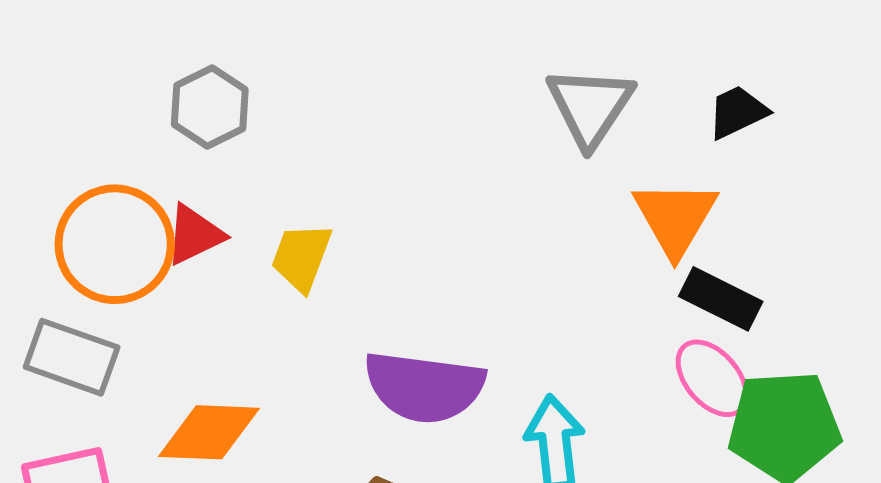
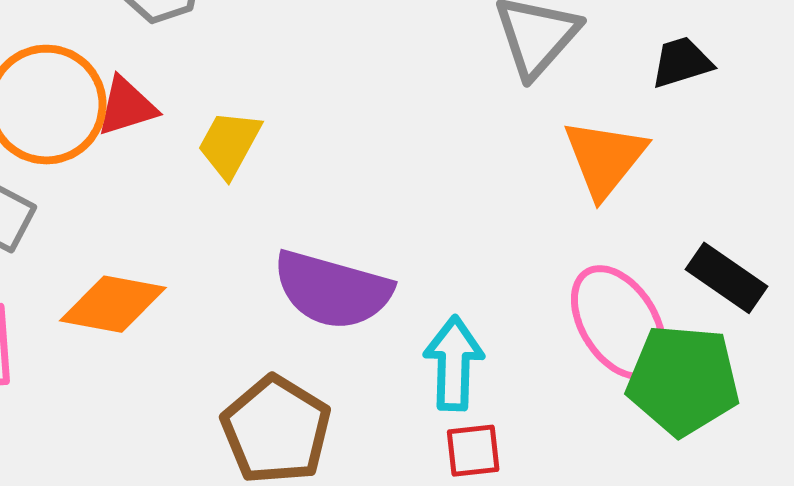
black rectangle: (721, 299) -> (727, 278), moved
pink ellipse: (712, 378) -> (619, 322), size x1.4

